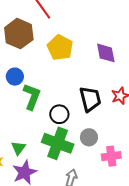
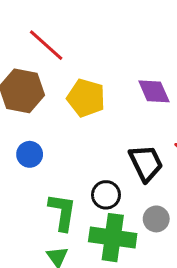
green L-shape: (32, 97) -> (62, 212), moved

